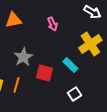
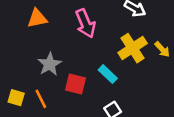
pink arrow: (52, 24) -> (85, 23), size x1.6
orange line: (16, 85) -> (41, 99), turned -42

